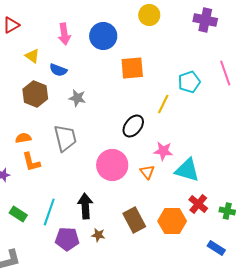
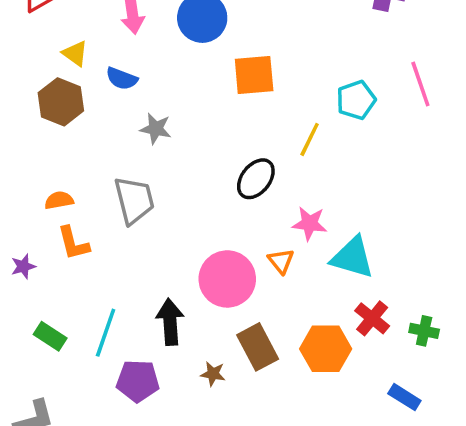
brown hexagon: (35, 94) -> (61, 102), moved
pink circle: (112, 165) -> (227, 279), moved
brown star: (98, 235) -> (213, 374), moved

